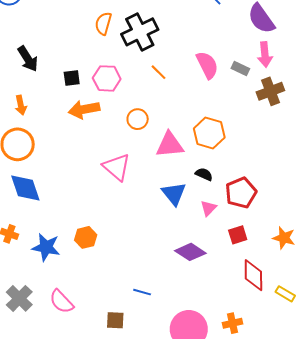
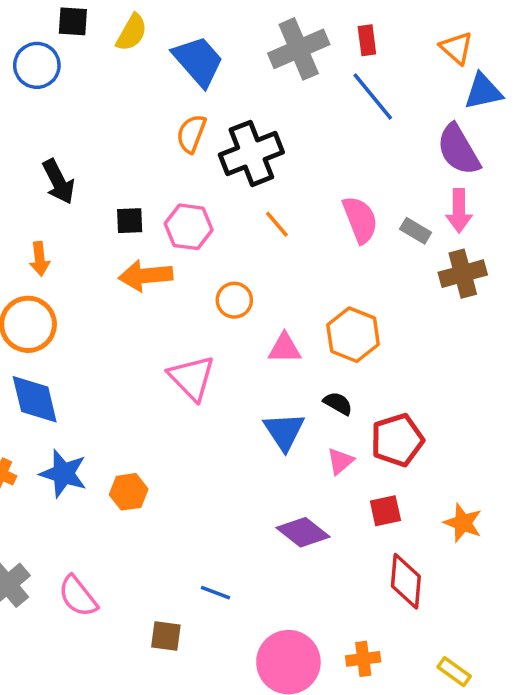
pink triangle: (170, 145) -> (285, 348), size x0.7
blue star: (46, 247) -> (63, 473), moved
yellow rectangle: (285, 294) -> (454, 672), moved

